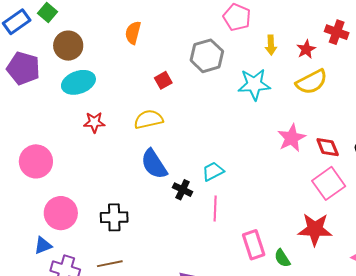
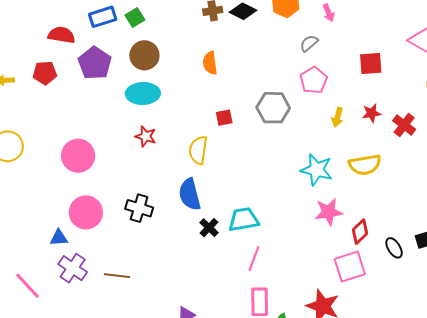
orange semicircle: (133, 33) -> (210, 63), turned -40
red star: (306, 49) -> (371, 113), moved
cyan star: (254, 84) -> (317, 170), moved
yellow semicircle: (149, 119) -> (198, 150), turned -88
red diamond: (328, 147) -> (360, 232), turned 50
cyan trapezoid: (213, 171) -> (244, 220), size x1.4
pink line: (215, 209) -> (254, 258), moved
black cross: (114, 217) -> (139, 208), moved

